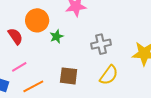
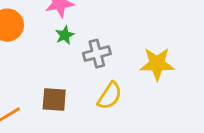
green star: (57, 36) -> (65, 35), moved

